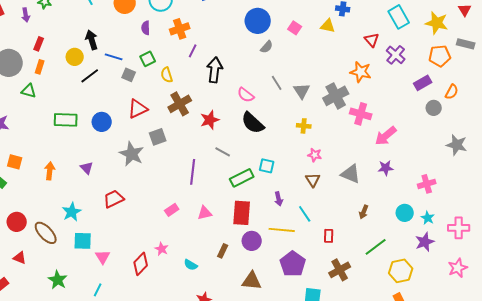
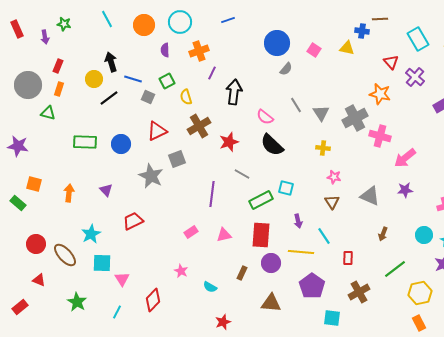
red diamond: (141, 264) -> (153, 300), moved

